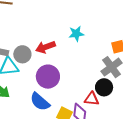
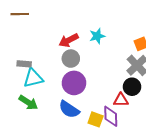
red arrow: (45, 47) -> (69, 40), moved
gray circle: (22, 54) -> (71, 59), moved

